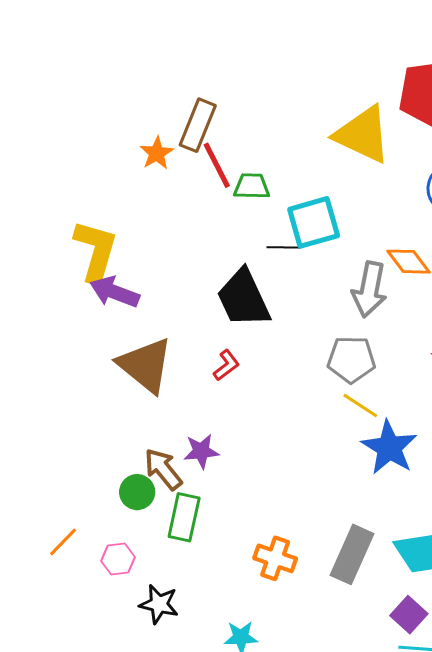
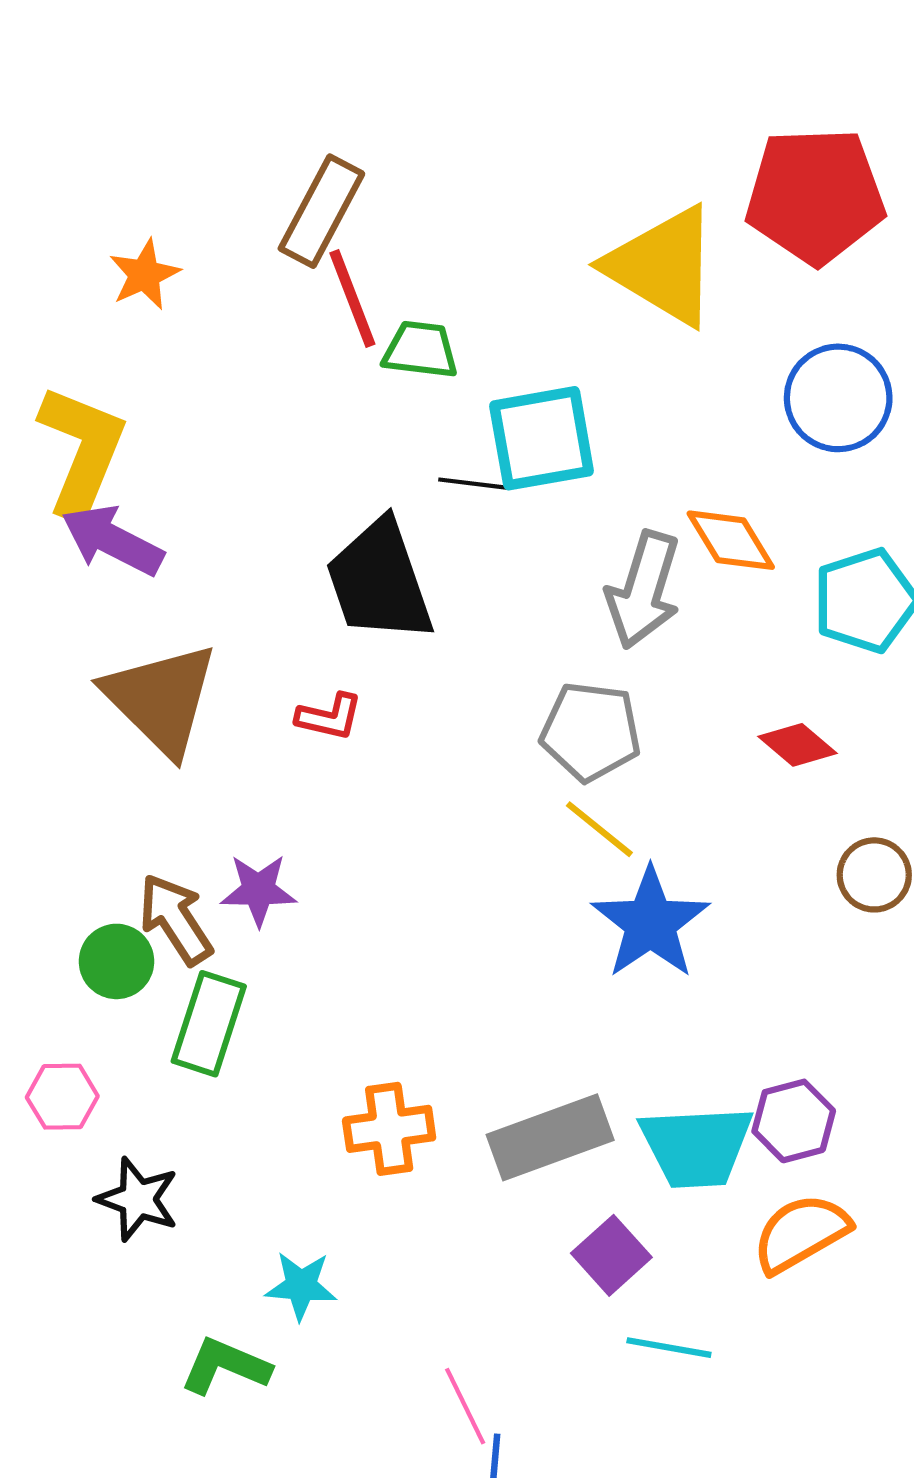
orange star: (157, 153) -> (144, 275), moved
red L-shape: (226, 365) -> (329, 717), turned 44
gray rectangle: (352, 554) -> (550, 1137), turned 40
orange cross: (275, 558) -> (389, 1129), turned -33
purple square: (409, 615) -> (611, 1255), moved

